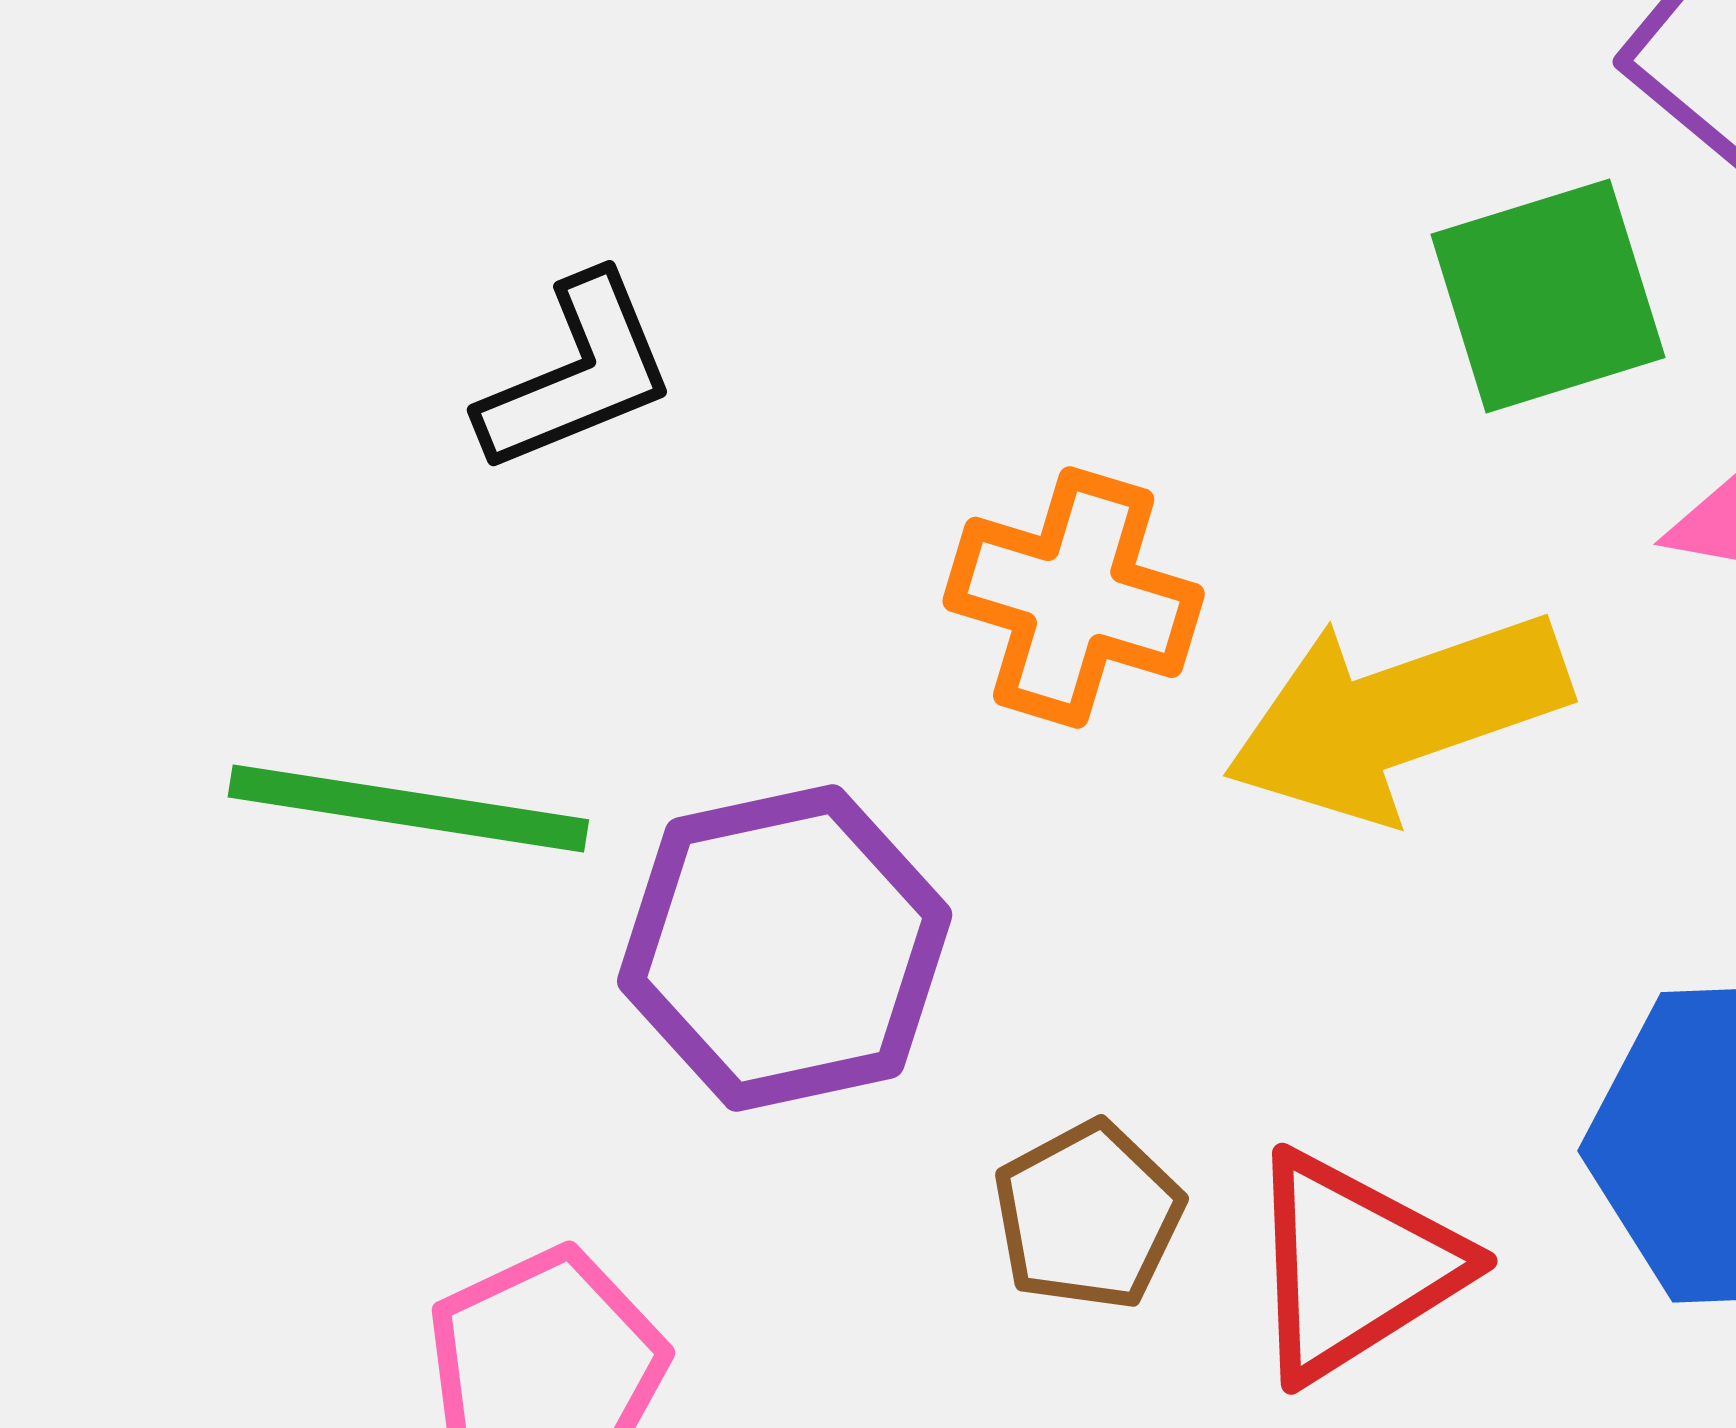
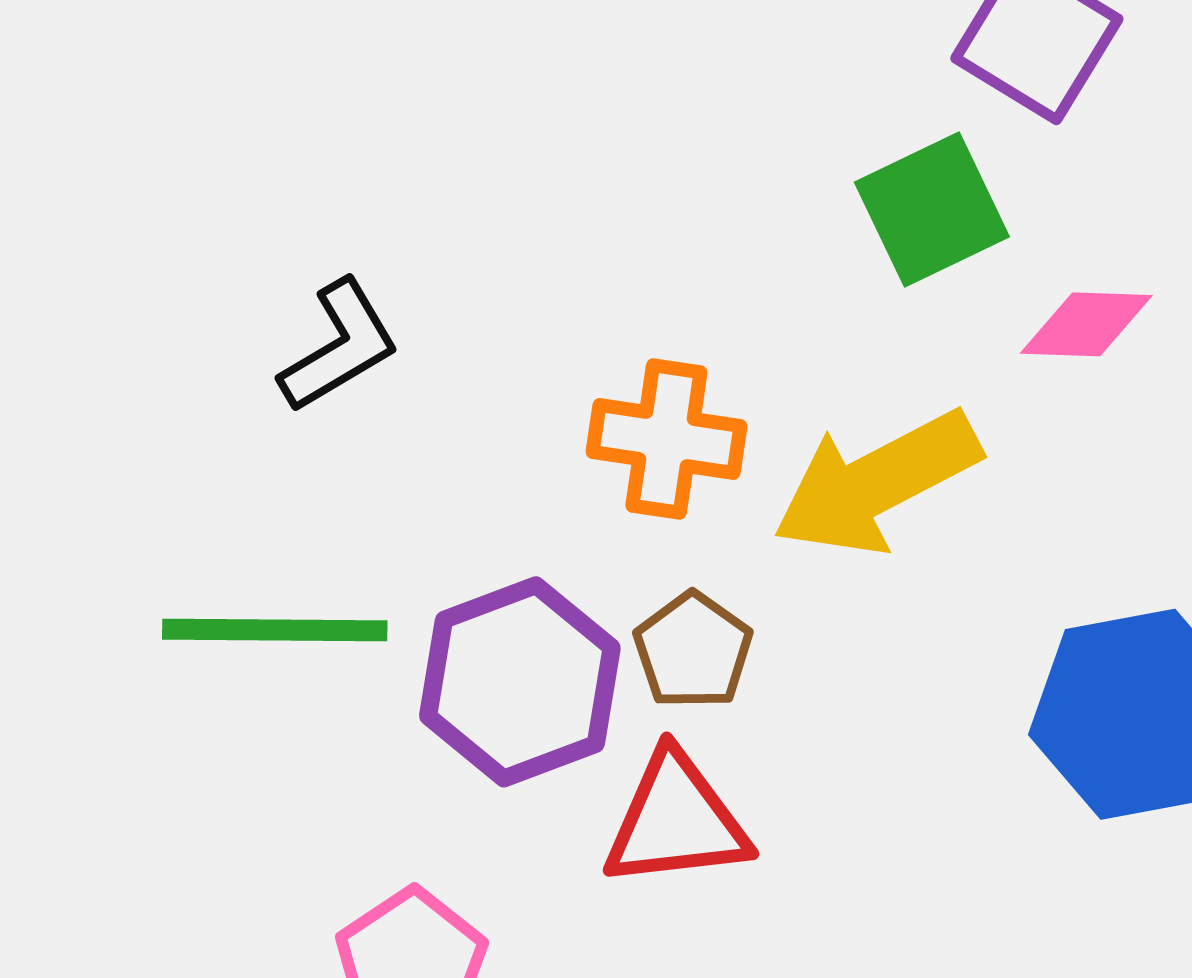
brown pentagon: (1088, 1216) -> (693, 651), moved
red triangle: (1354, 1266) -> (676, 821), moved, turned 34

